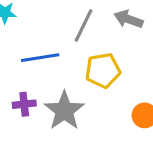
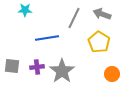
yellow pentagon: (103, 70) -> (99, 42), moved, turned -30

